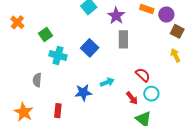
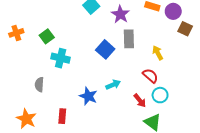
orange cross: (17, 22) -> (16, 33), moved, turned 32
blue square: (90, 48) -> (105, 49), moved
yellow arrow: (175, 55) -> (158, 53), moved
blue star: (83, 92) -> (88, 96), turned 30

